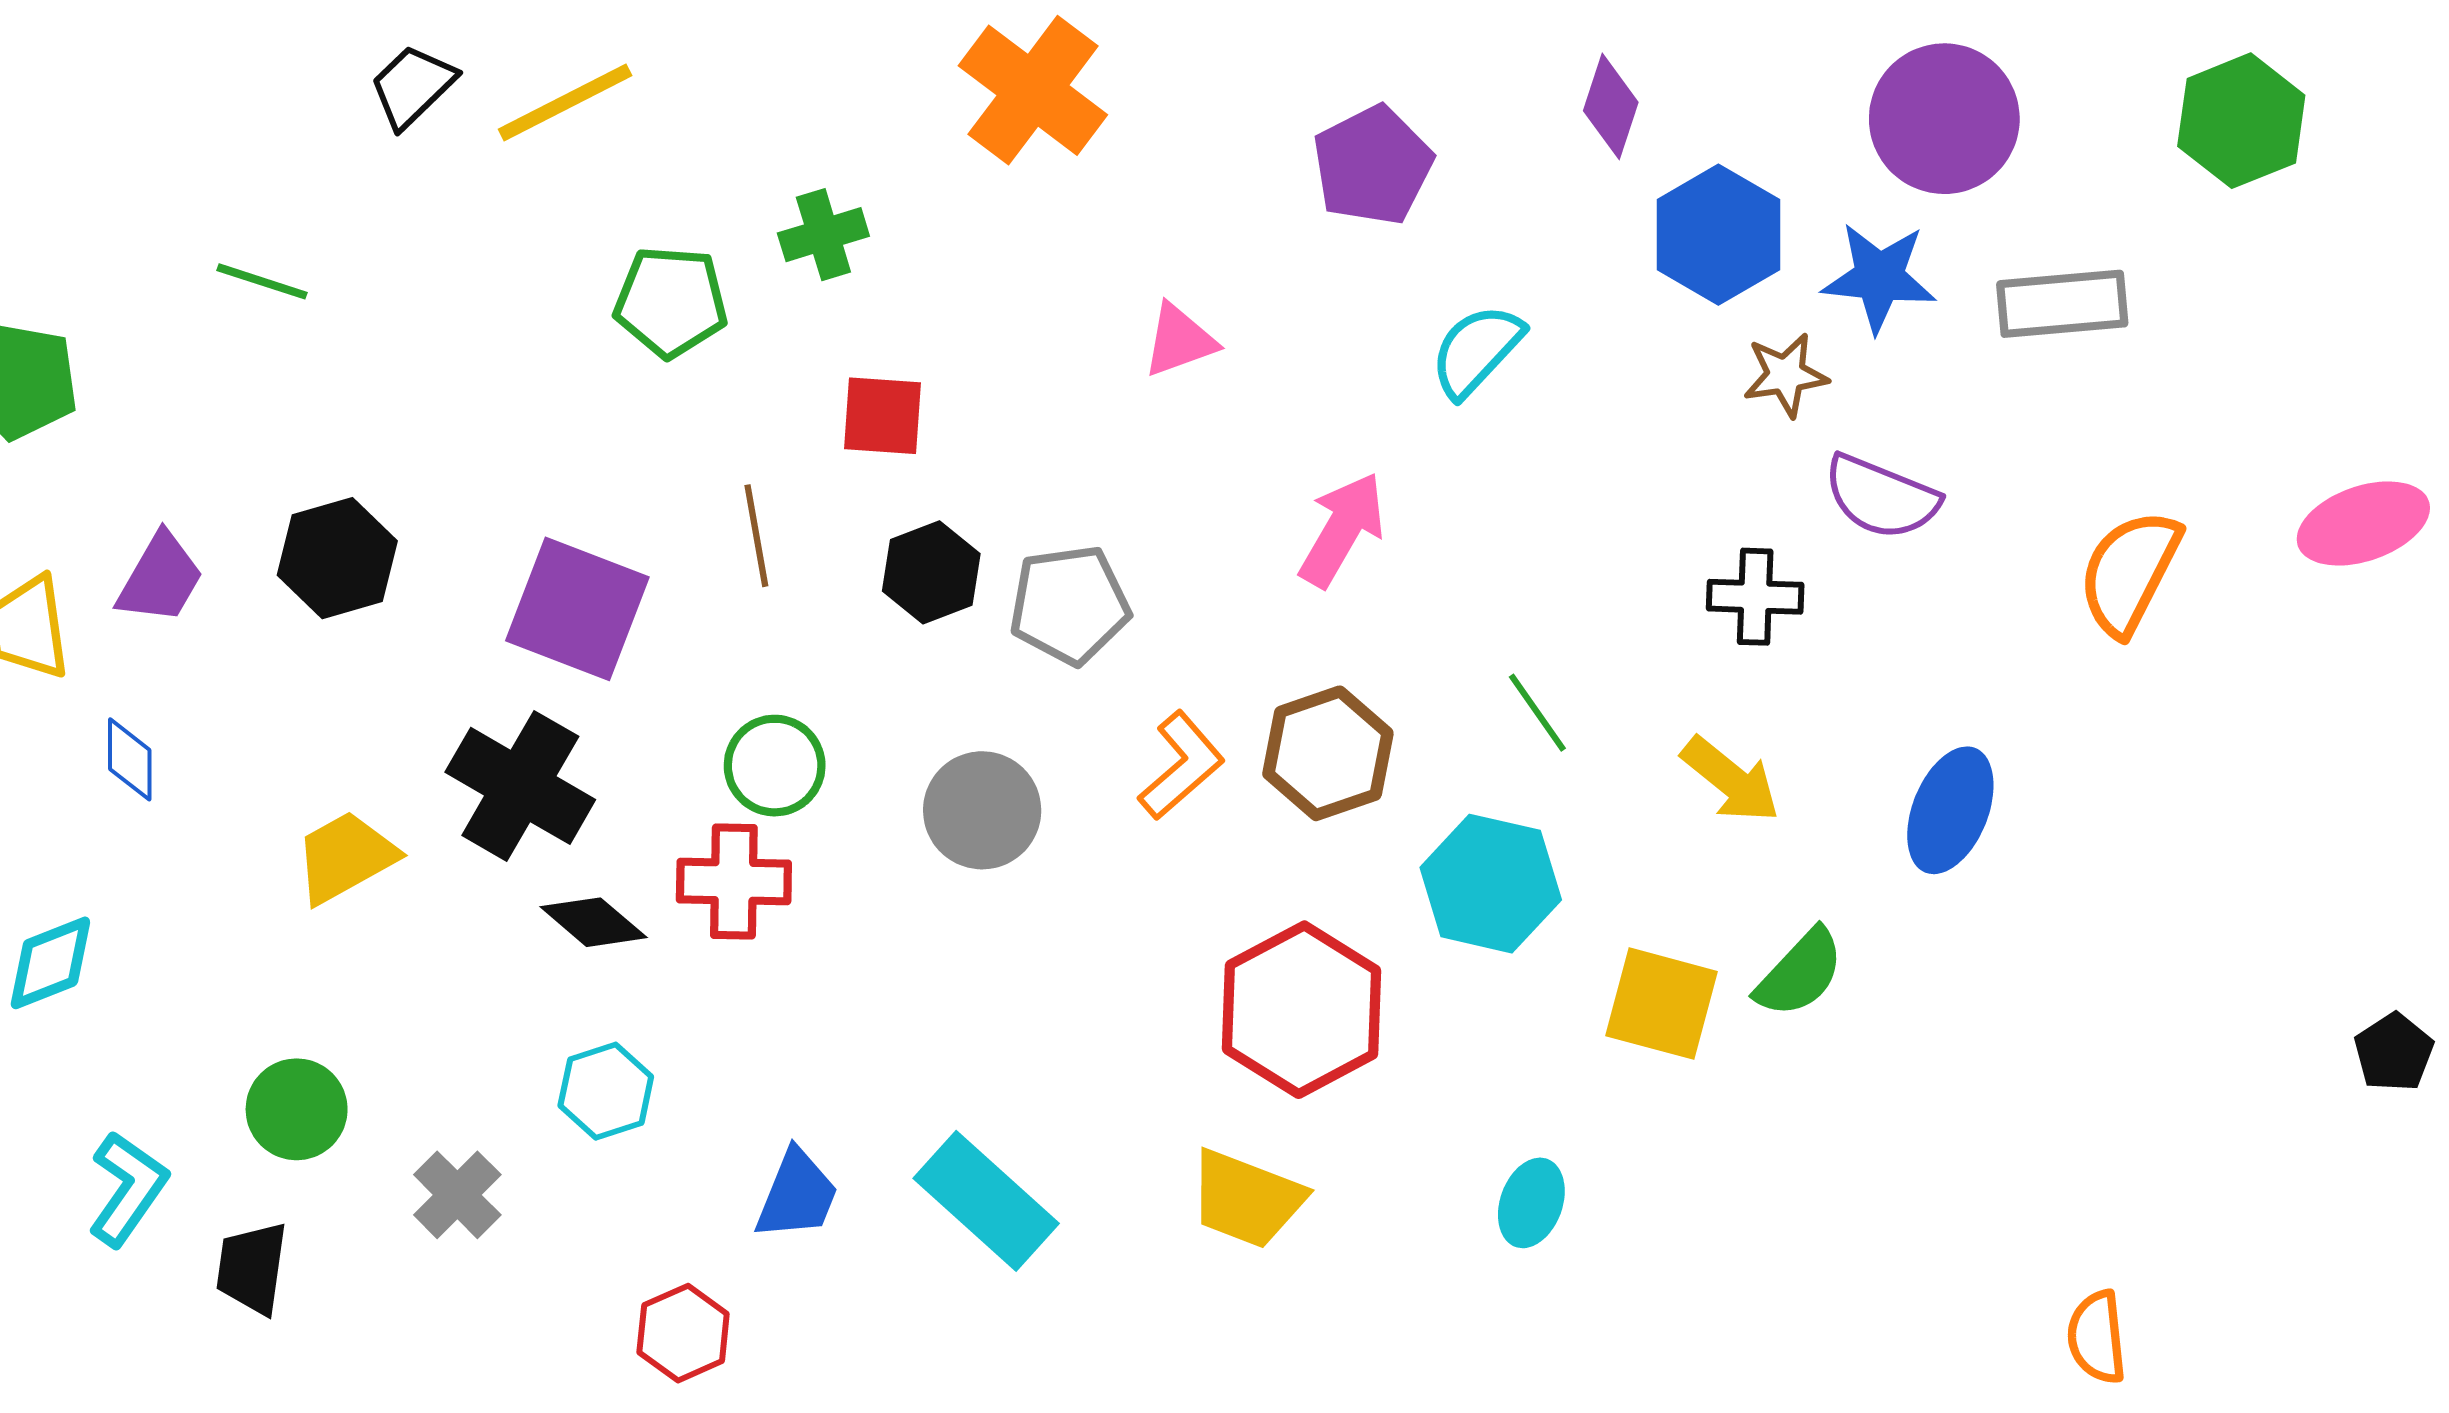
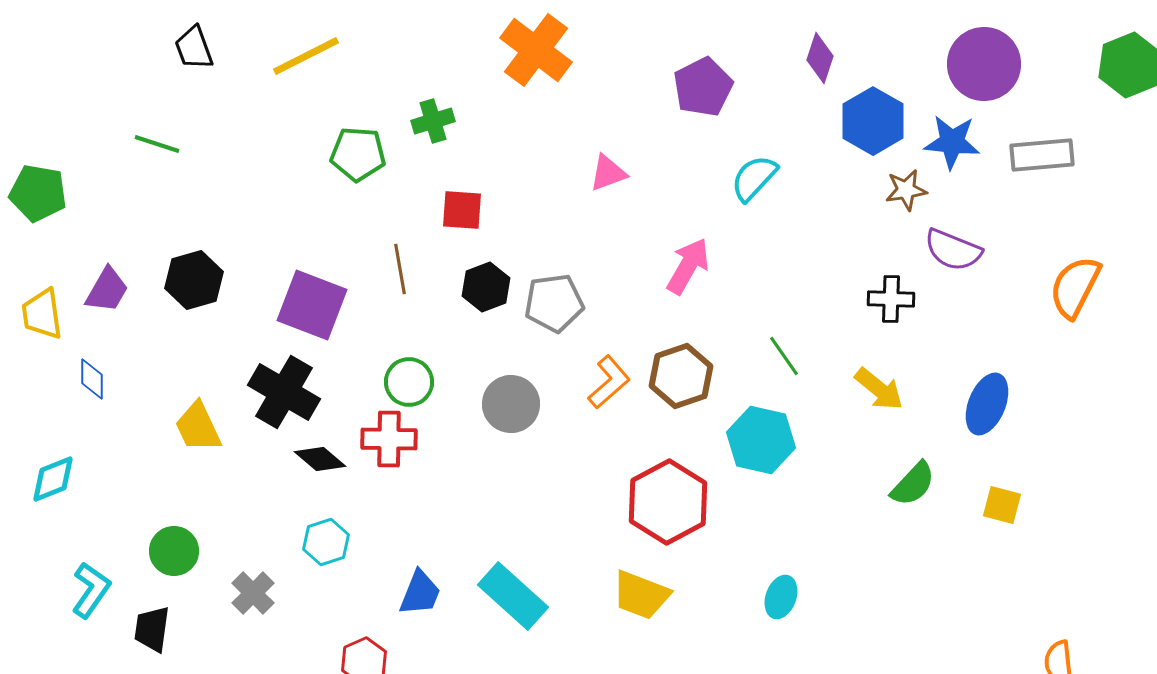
black trapezoid: (413, 86) -> (194, 48), moved, turned -66
yellow trapezoid: (345, 857) -> (198, 427), turned -86
yellow square: (1662, 1004) -> (1002, 505), moved, size x0.7

